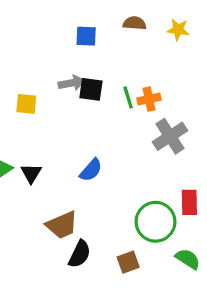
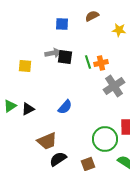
brown semicircle: (135, 23) -> (92, 16), turned -32
yellow star: (178, 30) -> (119, 30), moved
black triangle: (31, 173) -> (28, 109), turned 32
black semicircle: (80, 254) -> (58, 159), turned -150

